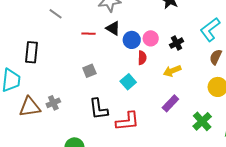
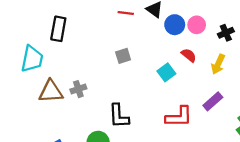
red semicircle: (142, 58) -> (189, 55), moved, turned -56
yellow arrow: (172, 71) -> (218, 64), turned -48
black L-shape: (99, 109) -> (119, 116), moved
red L-shape: (127, 121) -> (179, 117), moved

